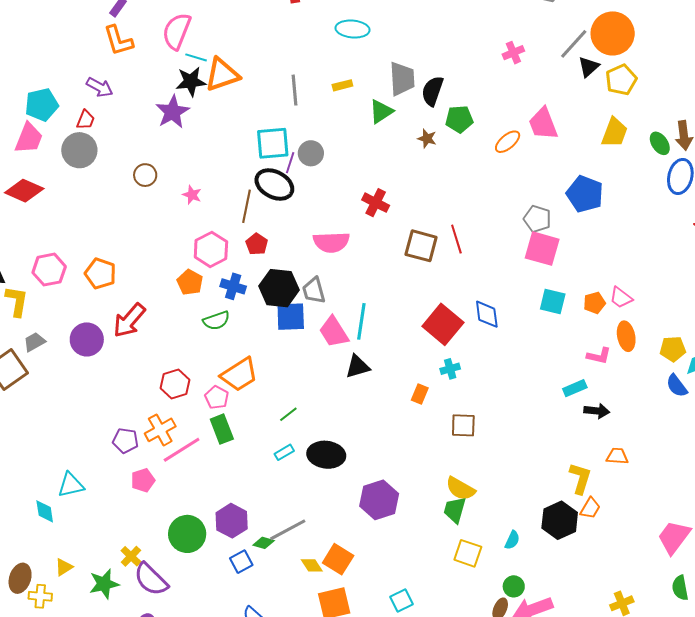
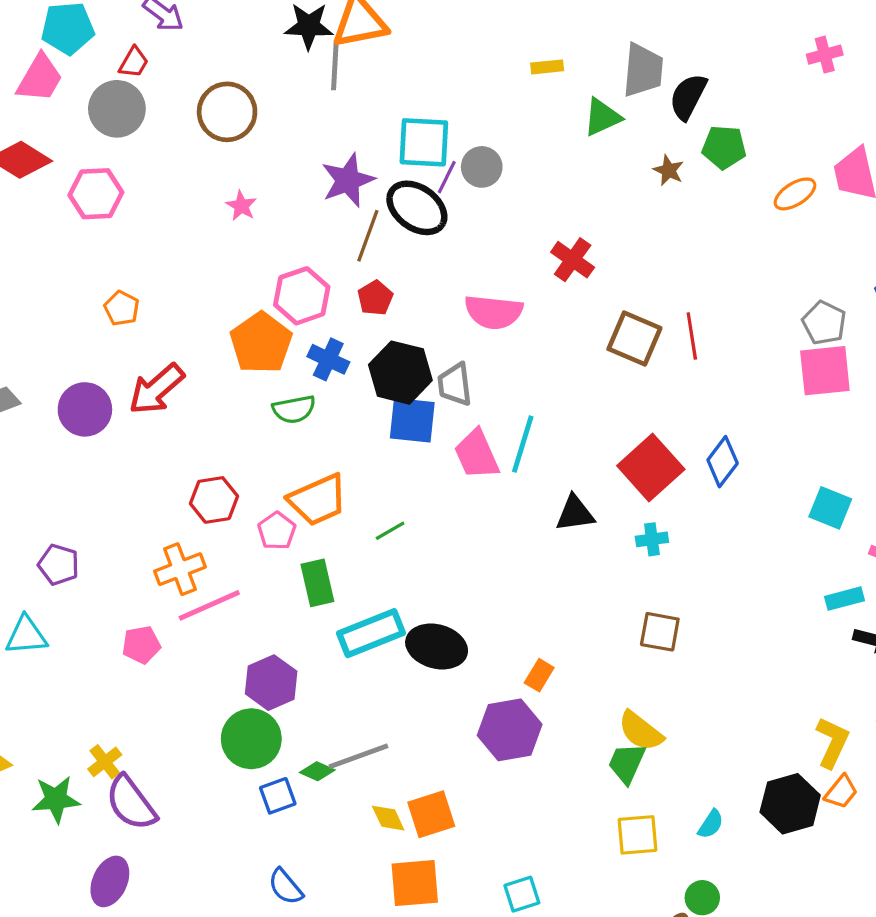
gray line: (295, 90) -> (335, 66), moved
purple star: (172, 112) -> (348, 180), moved
brown circle: (145, 175) -> (227, 112), moved, size x1.6
pink star: (192, 195) -> (241, 206), moved
pink square: (542, 249) -> (825, 371), turned -30
pink hexagon: (49, 270) -> (96, 194), moved
orange pentagon: (100, 273) -> (122, 308), size x0.7
orange pentagon: (190, 282) -> (261, 343), size x1.5
cyan square: (553, 302) -> (830, 508), moved
blue diamond: (487, 314) -> (723, 462), turned 36
black triangle: (358, 367) -> (575, 513), moved
orange rectangle: (420, 394) -> (539, 675), moved
green line: (288, 414) -> (390, 531), moved
green rectangle: (222, 429) -> (317, 583), moved
purple pentagon: (125, 441) -> (59, 565), moved
cyan rectangle: (284, 452) -> (371, 633), size x2.0
purple hexagon: (232, 521) -> (271, 683), moved
green circle: (187, 534) -> (251, 739), moved
yellow square: (468, 553) -> (637, 835), turned -32
orange square: (338, 559) -> (431, 814), turned 32

